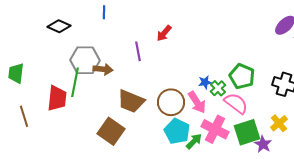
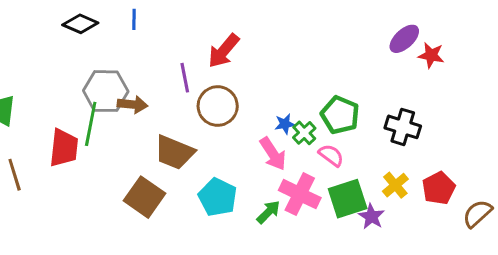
black diamond: (59, 26) -> (80, 24), moved
red arrow: (164, 33) -> (224, 51), size x1.4
brown circle: (171, 102) -> (218, 106), moved
pink semicircle: (236, 103) -> (331, 155), size x0.7
cyan pentagon: (177, 131) -> (218, 197), moved

